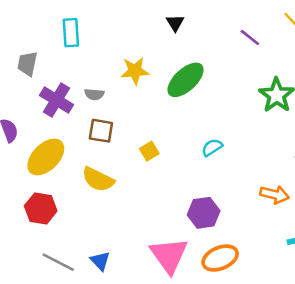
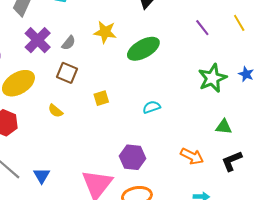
gray semicircle: (94, 94) -> (69, 43), turned -70
yellow semicircle: (98, 179) -> (55, 111), size x0.6

